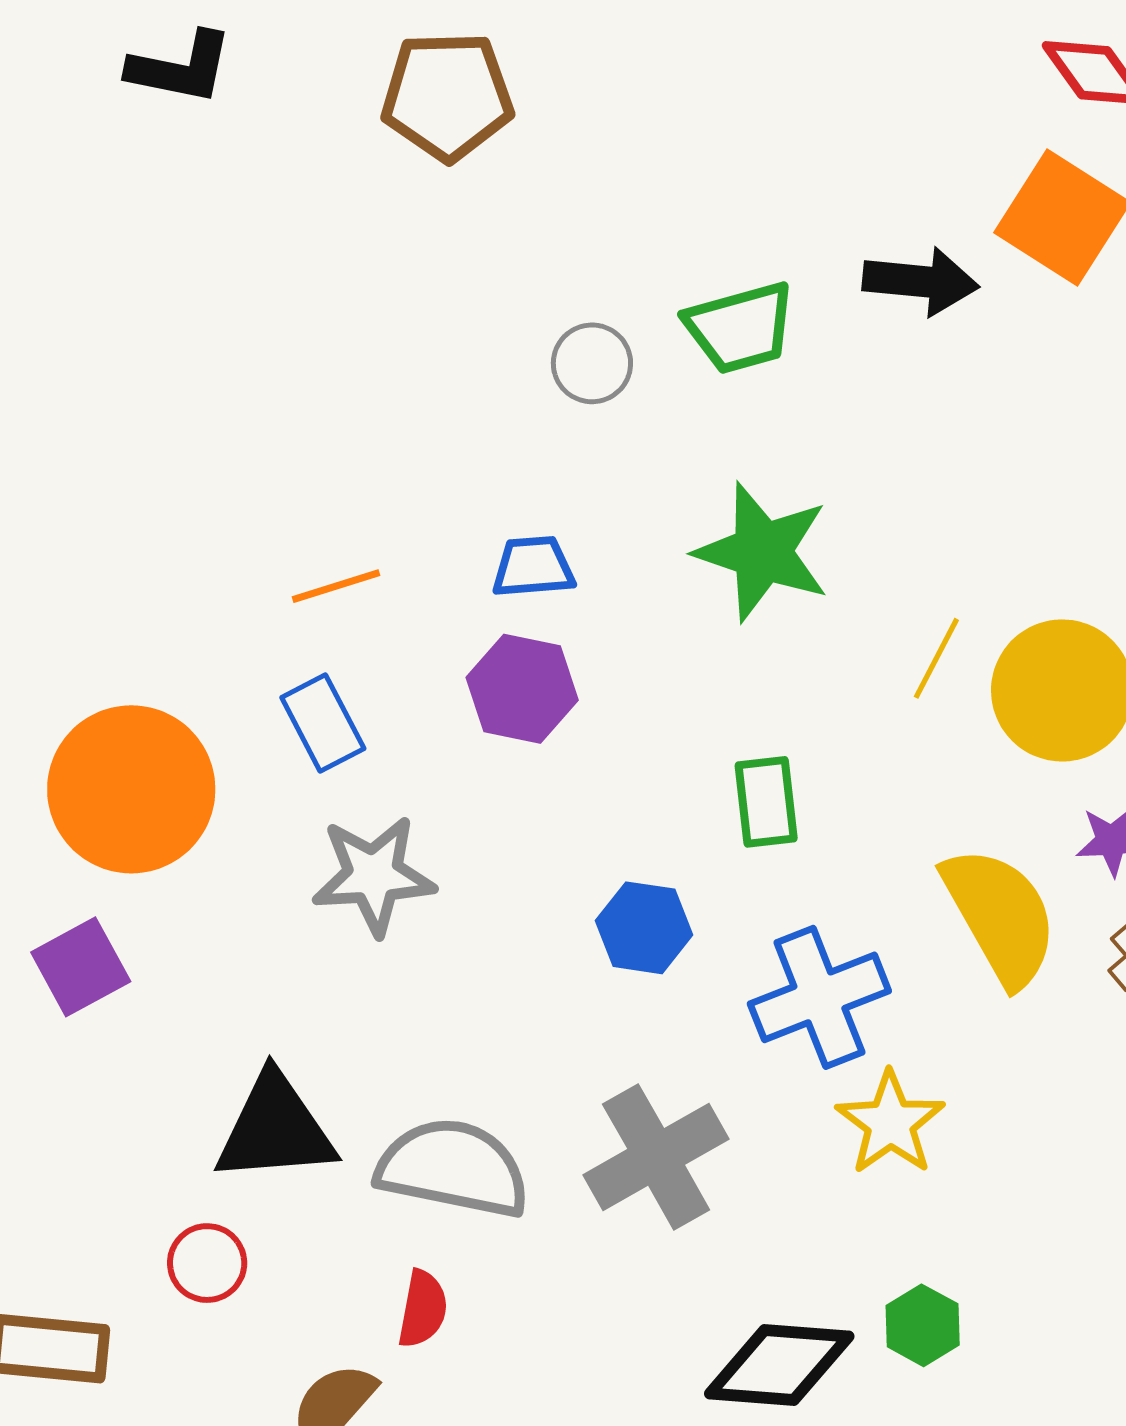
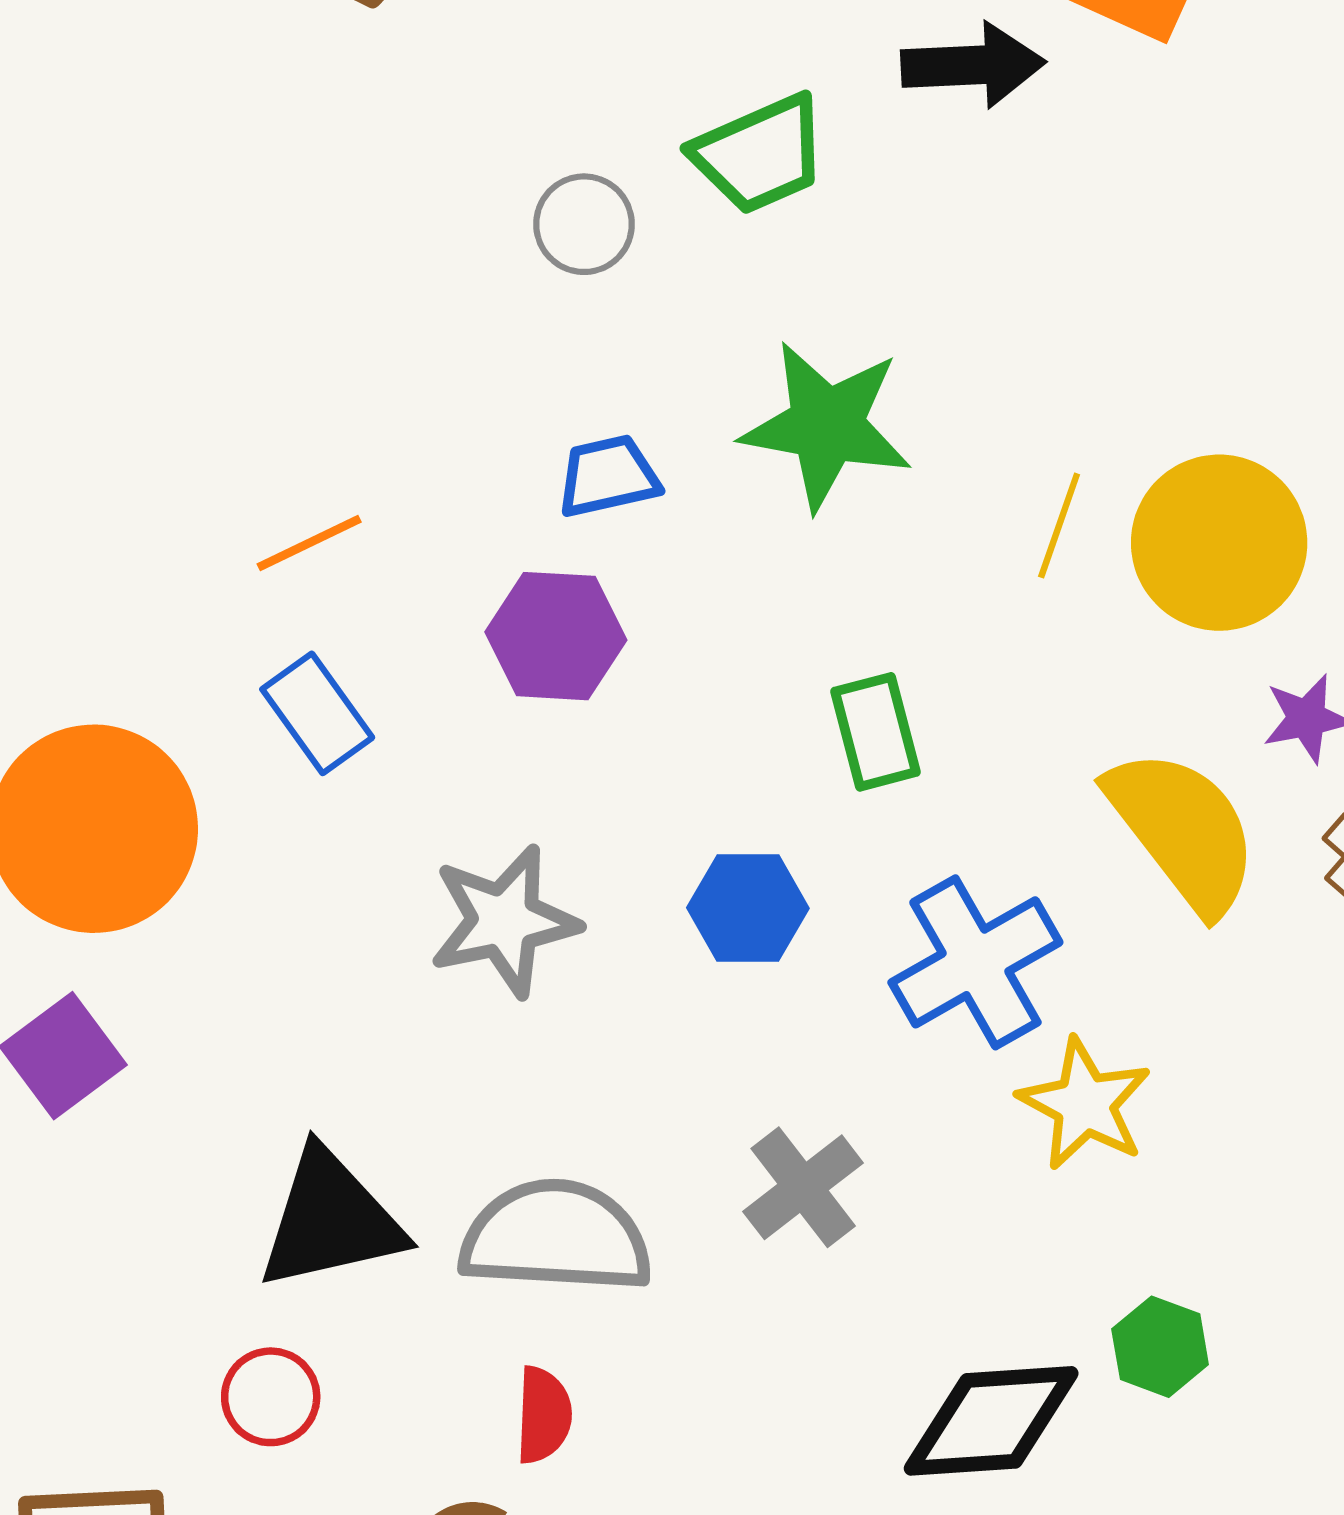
blue trapezoid: (533, 567) -> (608, 476), moved
gray star: (373, 875) -> (504, 921), moved
gray cross: (656, 1157) -> (803, 1187), size x0.7

